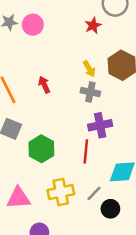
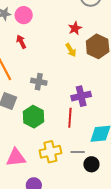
red star: (93, 25) -> (75, 28), moved
red arrow: (44, 85) -> (21, 42), moved
gray cross: (90, 92) -> (39, 82), moved
gray line: (94, 193) -> (78, 152), turned 48

